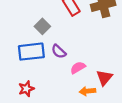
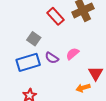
pink semicircle: (78, 68) -> (72, 54), moved

